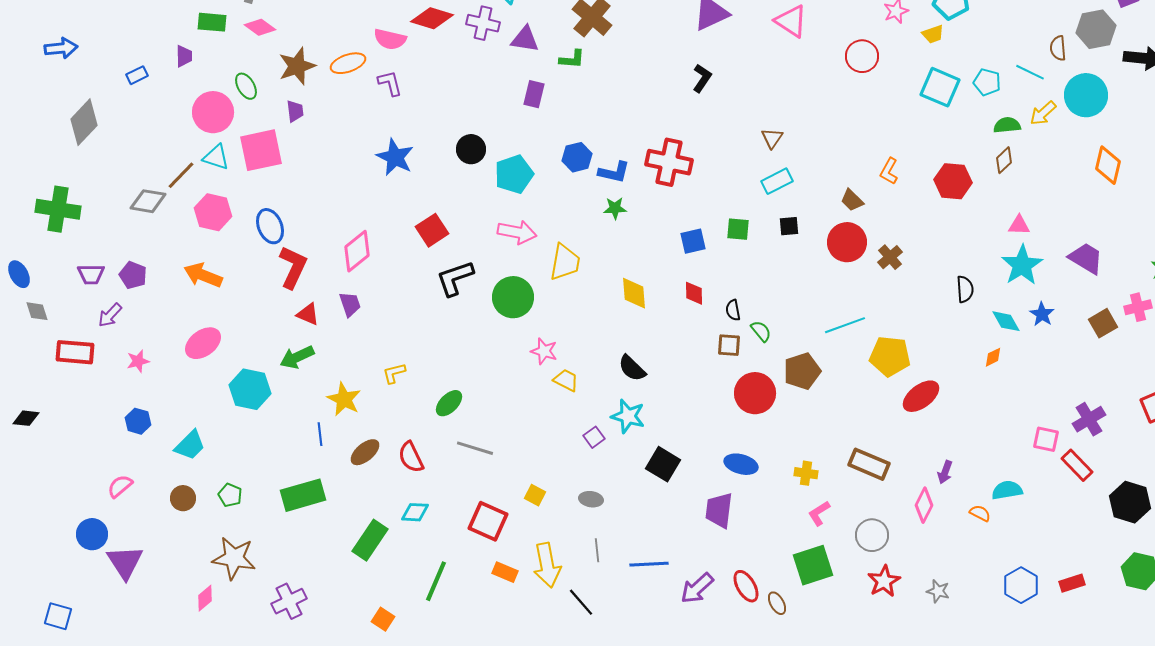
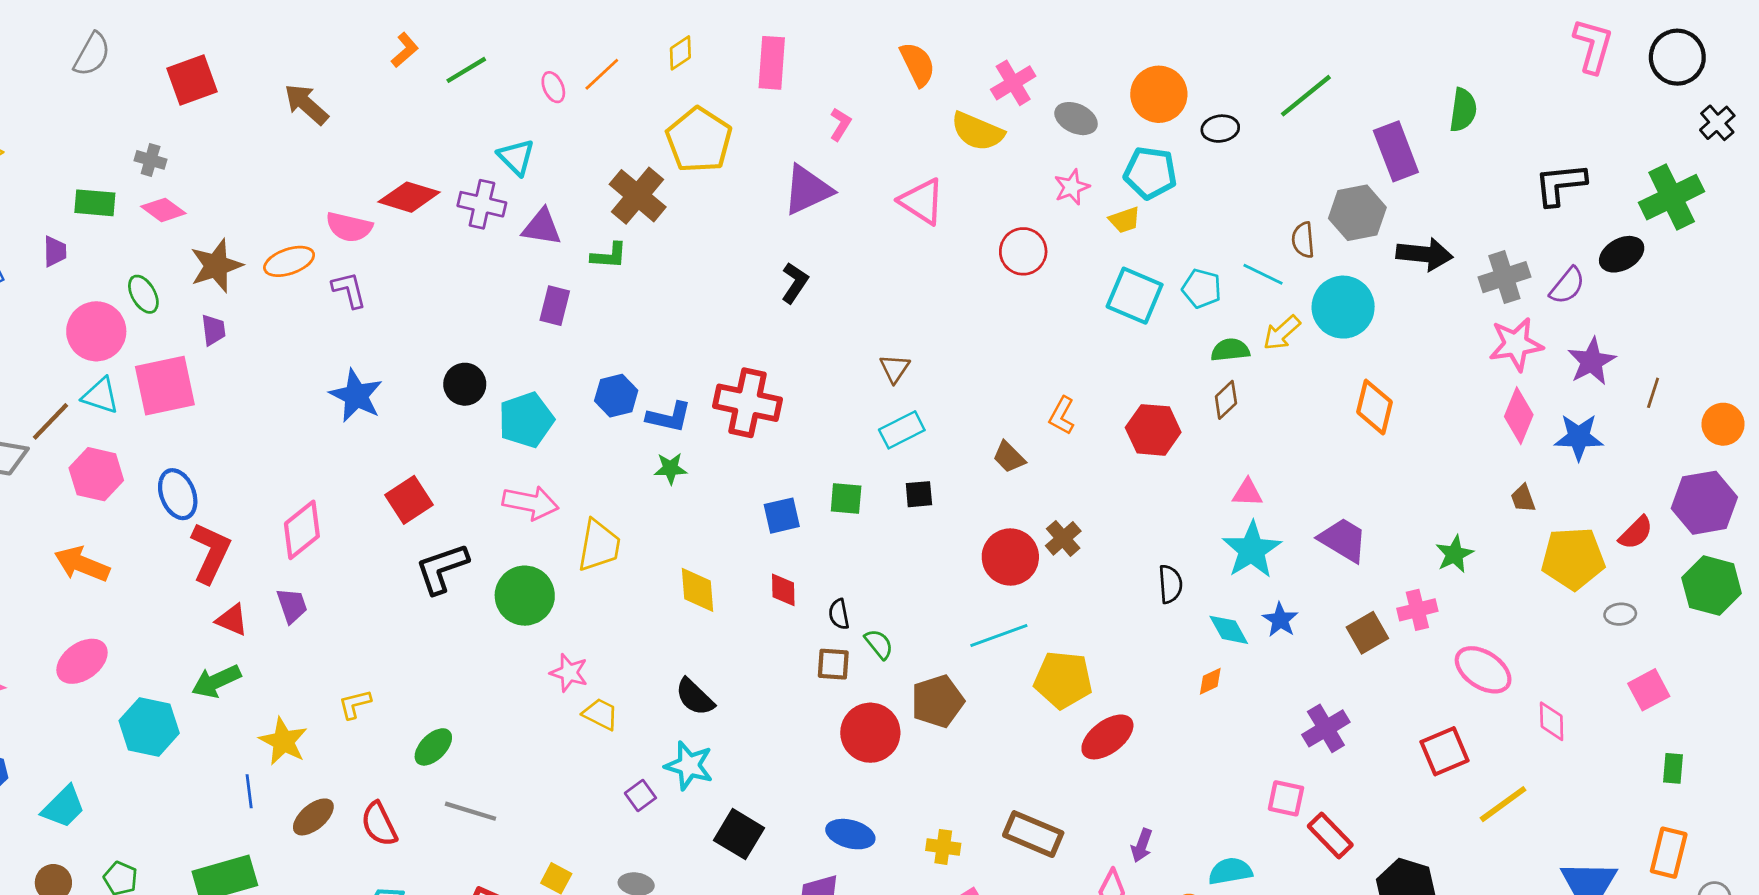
red circle: (847, 242) -> (1010, 557), moved
purple cross: (1089, 419) -> (1326, 728), moved

